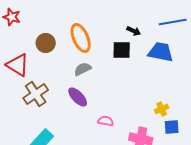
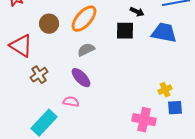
orange ellipse: (81, 38) -> (84, 19), turned 64
brown cross: (36, 94) -> (39, 75), size x0.7
pink semicircle: (106, 121) -> (71, 102), moved

